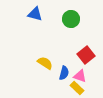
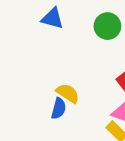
blue semicircle: (64, 73) -> (59, 108), moved

